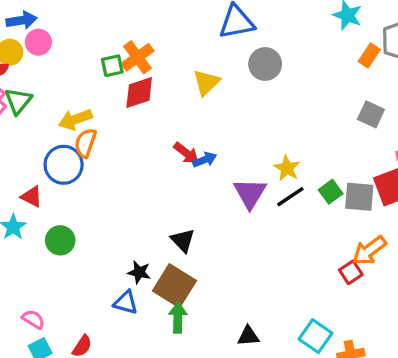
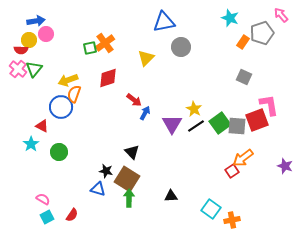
red diamond: (139, 93) -> (108, 78), moved
blue arrow: (205, 160) -> (145, 113), moved, turned -40
green square: (331, 192) -> (220, 123), size x1.5
black triangle: (248, 336) -> (171, 196), moved

